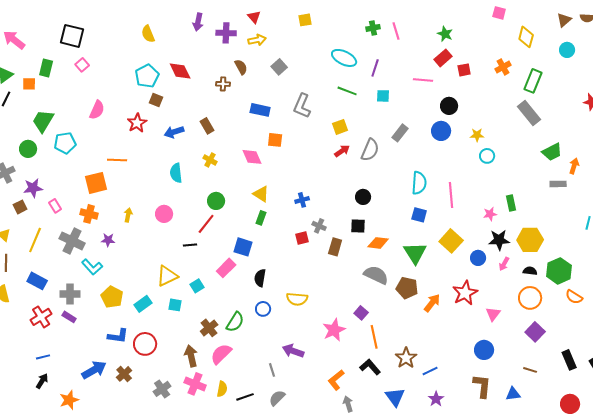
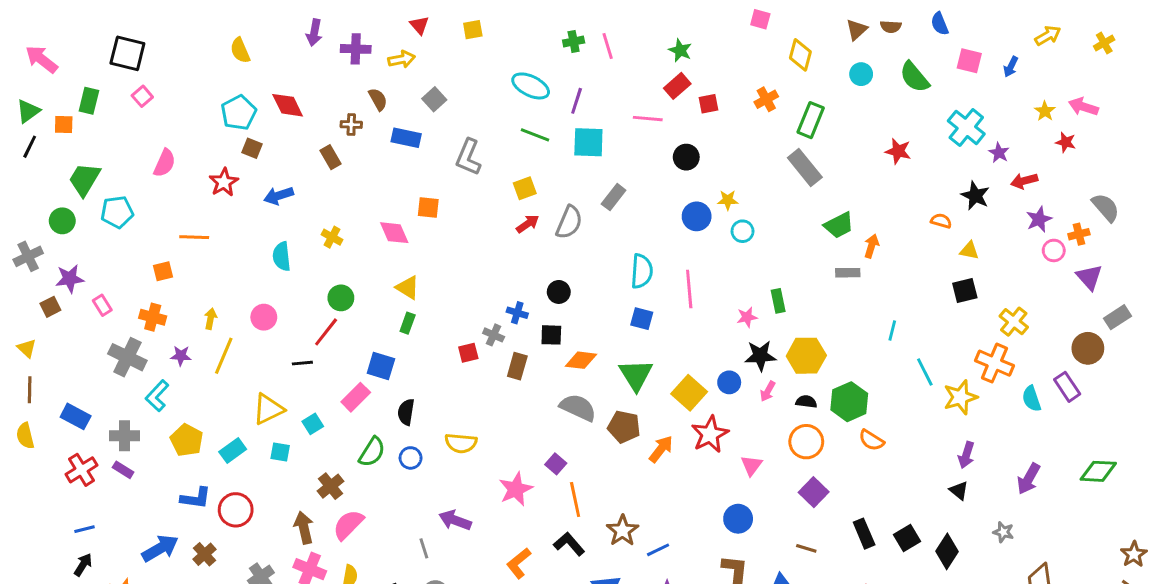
red triangle: (254, 17) -> (419, 25), moved
cyan square: (383, 96) -> (588, 142), size x1.6
blue rectangle: (260, 110) -> (406, 138), moved
brown rectangle: (207, 126) -> (331, 157), moved
blue circle: (441, 131) -> (697, 216), moved
orange square: (96, 183) -> (163, 271), size x0.6
blue cross: (302, 200) -> (517, 313), moved, turned 32
yellow line: (35, 240) -> (224, 356), moved
yellow square: (451, 241) -> (689, 393), moved
cyan L-shape: (92, 267) -> (157, 396), turned 85
green semicircle: (235, 322) -> (372, 452), moved

